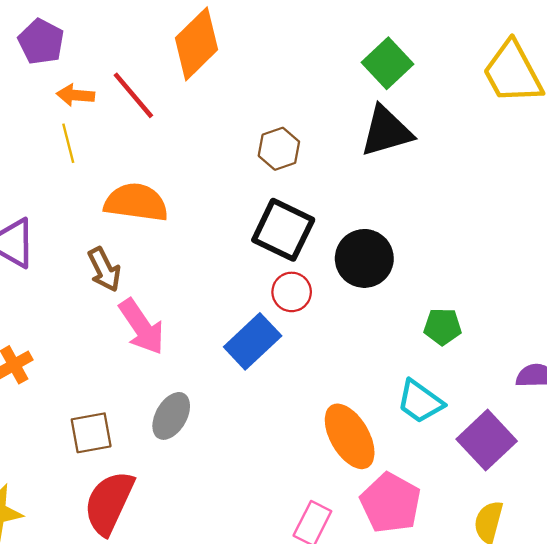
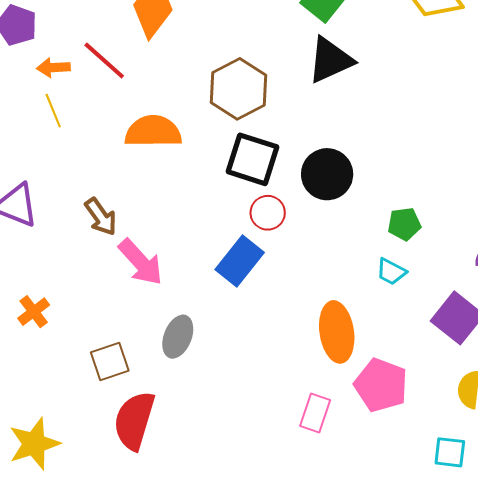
brown hexagon: (279, 149) -> (238, 89), size x1.6
orange semicircle: (136, 202) -> (153, 131), moved
cyan trapezoid: (420, 402) -> (391, 272), moved, size x0.7
orange ellipse: (350, 436) -> (337, 332), turned 30

